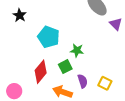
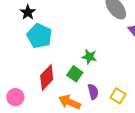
cyan pentagon: (49, 37) -> (39, 36), moved
green square: (65, 67) -> (75, 74), turned -32

